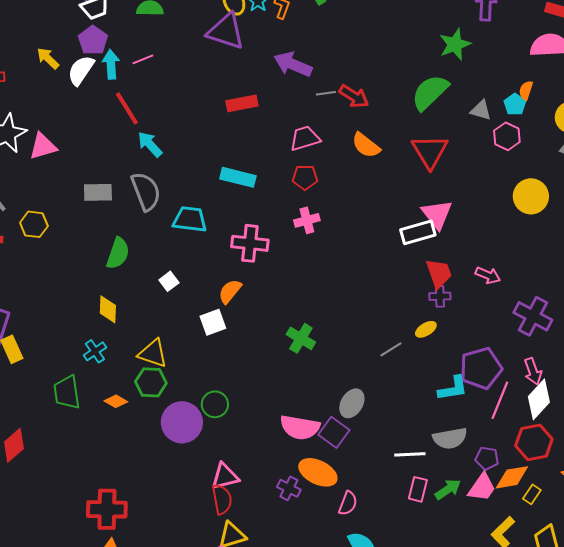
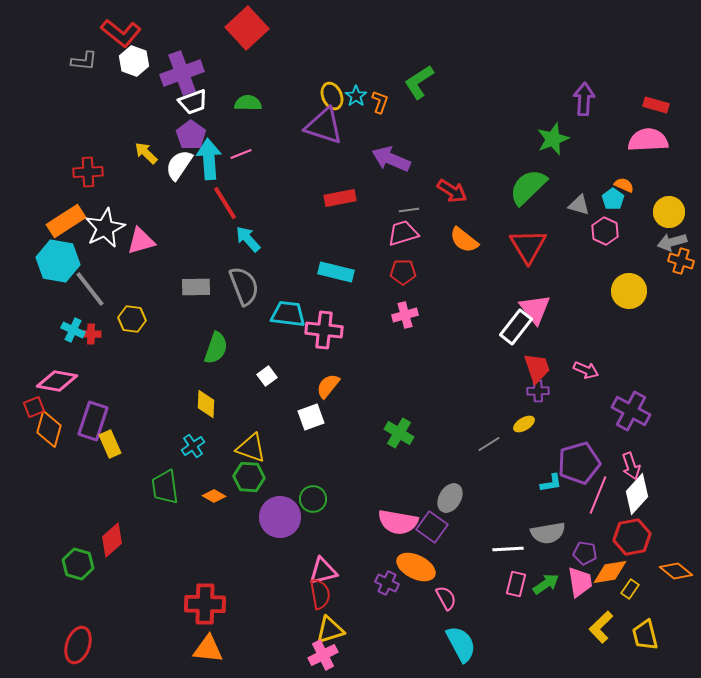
cyan arrow: (111, 64) -> (209, 159), size x1.4
orange semicircle: (526, 90) -> (624, 185), turned 96
gray line: (326, 93) -> (409, 210), moved
white rectangle: (418, 232) -> (516, 327), turned -36
pink cross: (250, 243) -> (324, 330), moved
cyan L-shape: (453, 388) -> (551, 483), size x0.7
pink trapezoid: (482, 487) -> (580, 582), turned -44
pink semicircle: (348, 503) -> (446, 598), turned -50

